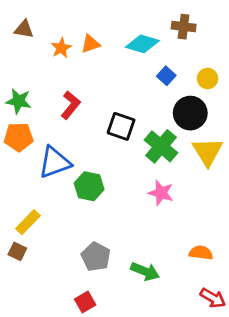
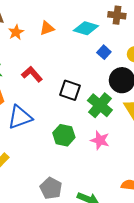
orange star: (61, 48) -> (16, 32), moved
red L-shape: (71, 105) -> (32, 74), turned -80
green hexagon: (89, 186) -> (64, 135), moved

